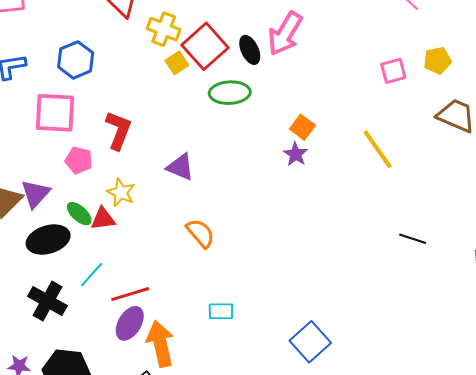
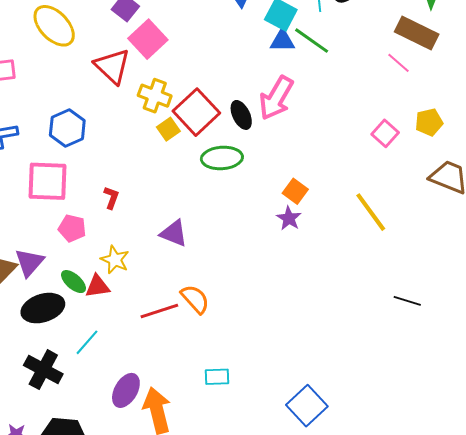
pink square: (393, 71) -> (385, 133), turned -32
red L-shape: (118, 130) -> (111, 198), size x0.6
red line: (130, 294) -> (159, 311), moved

